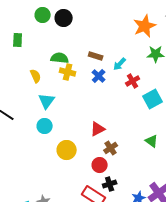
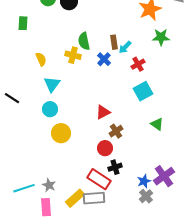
brown rectangle: (96, 56) -> (114, 42), moved, turned 64
green semicircle: (60, 58) -> (84, 41), moved, turned -108
cyan square: (153, 99) -> (143, 91), moved
yellow circle: (67, 150) -> (61, 133), moved

